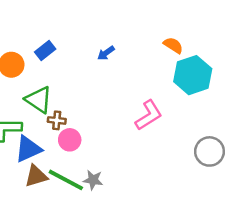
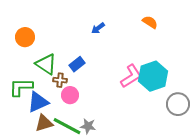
blue rectangle: (45, 50) -> (77, 64), moved
cyan hexagon: (193, 75) -> (153, 76), moved

